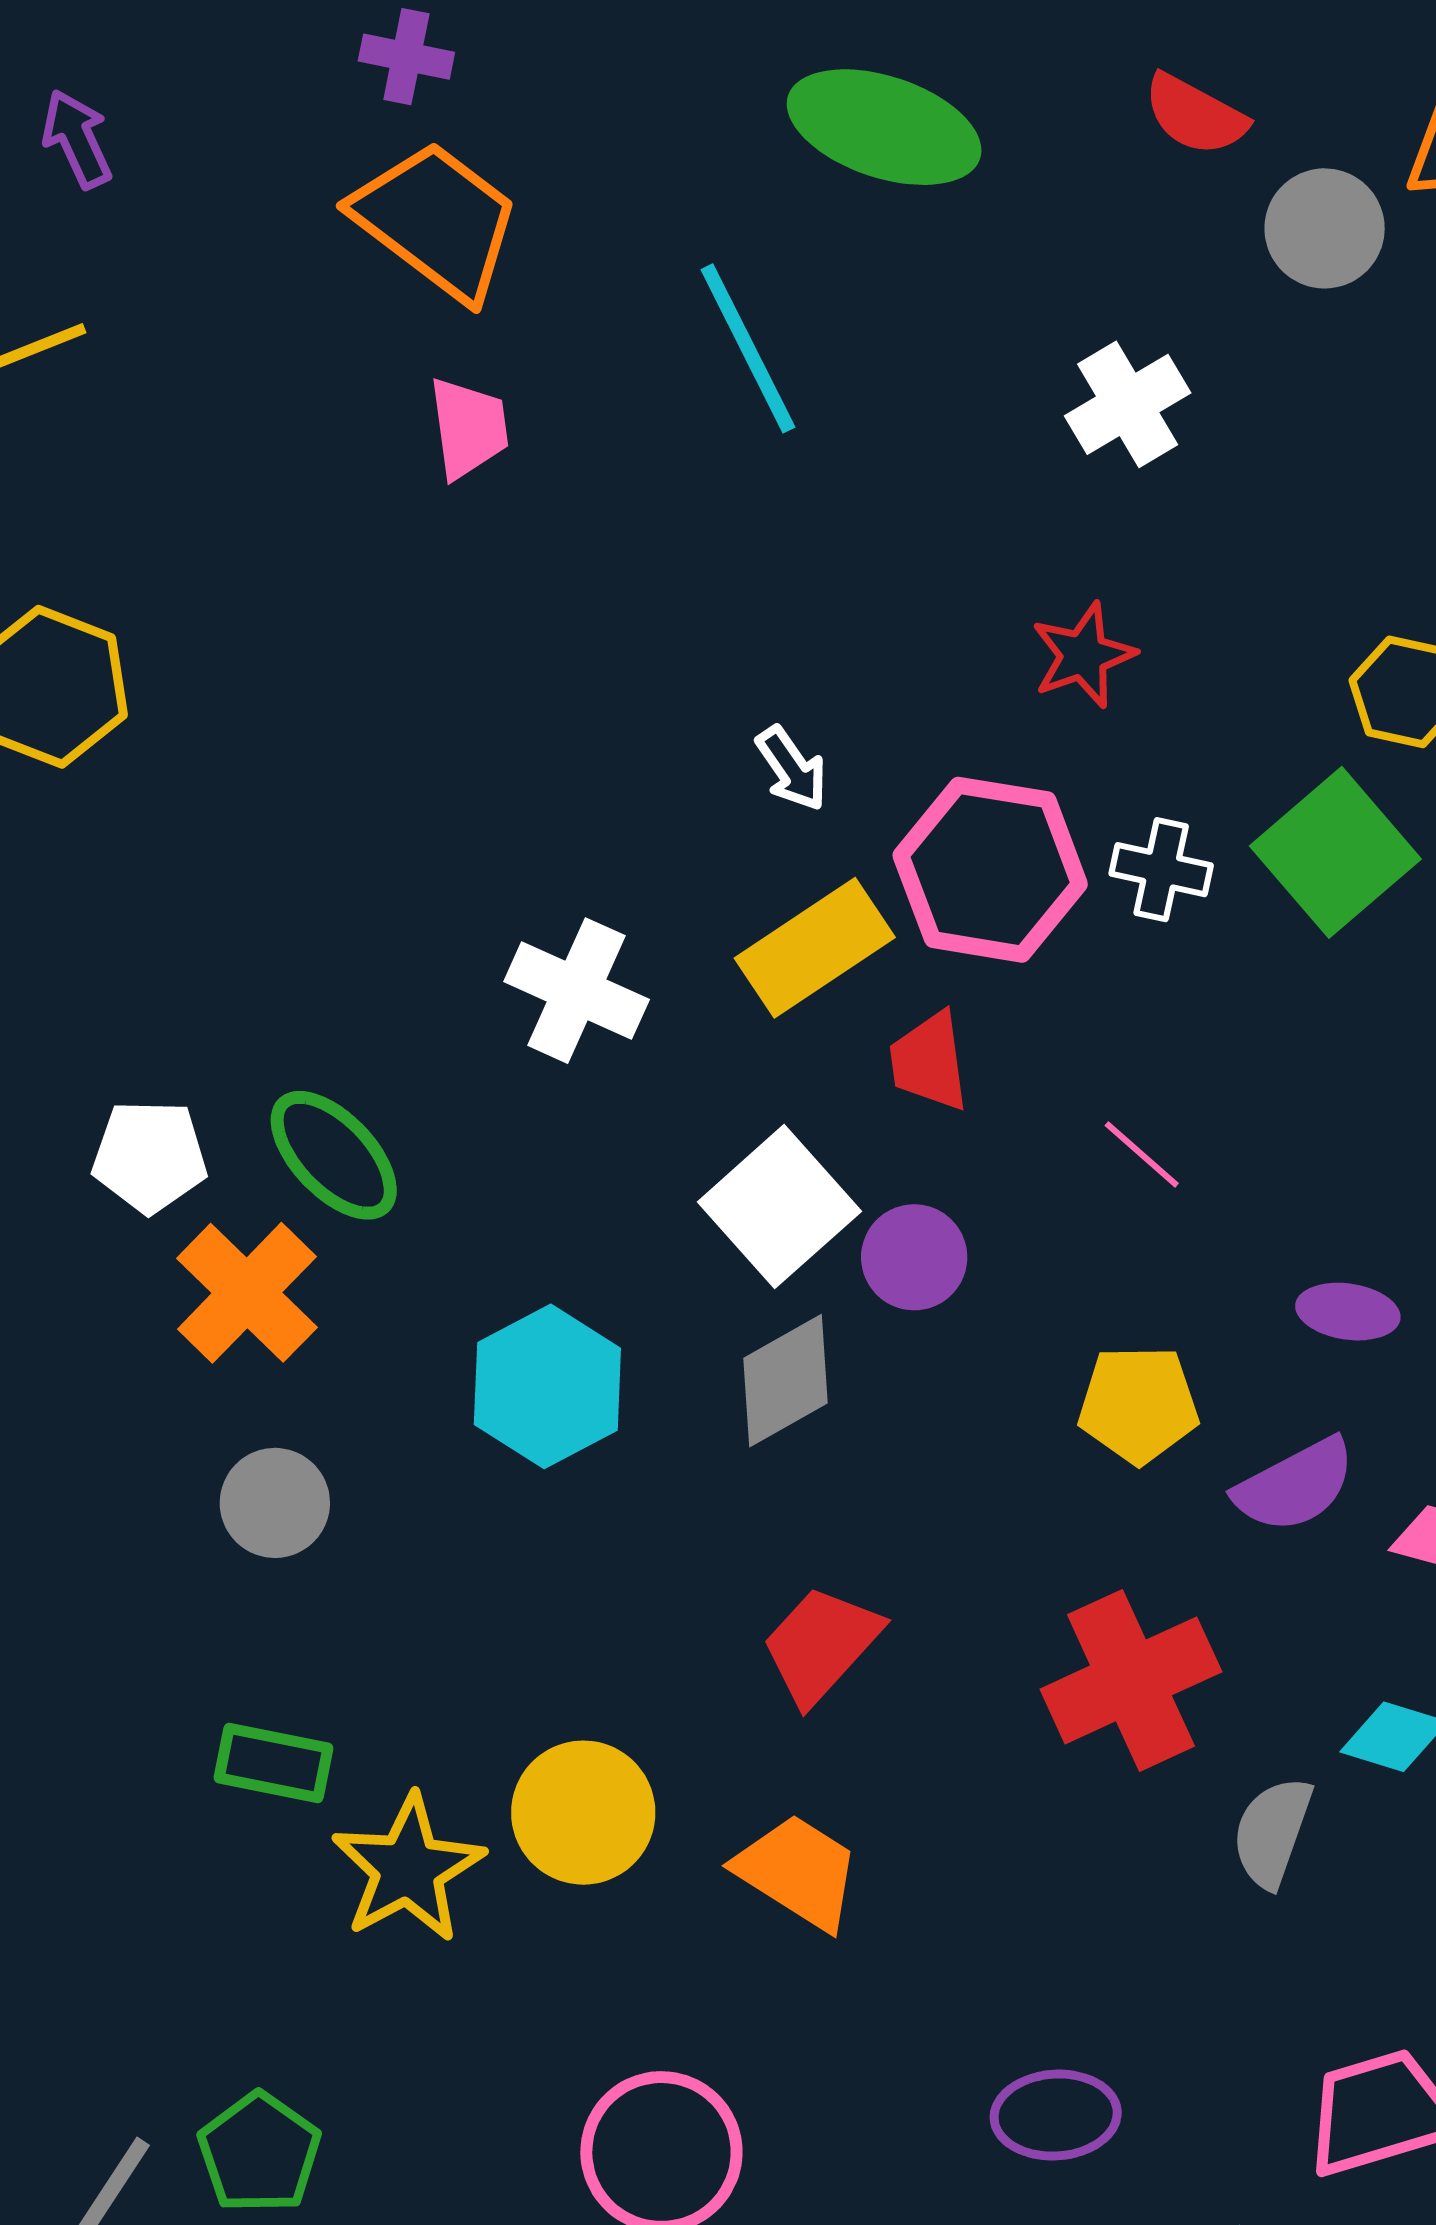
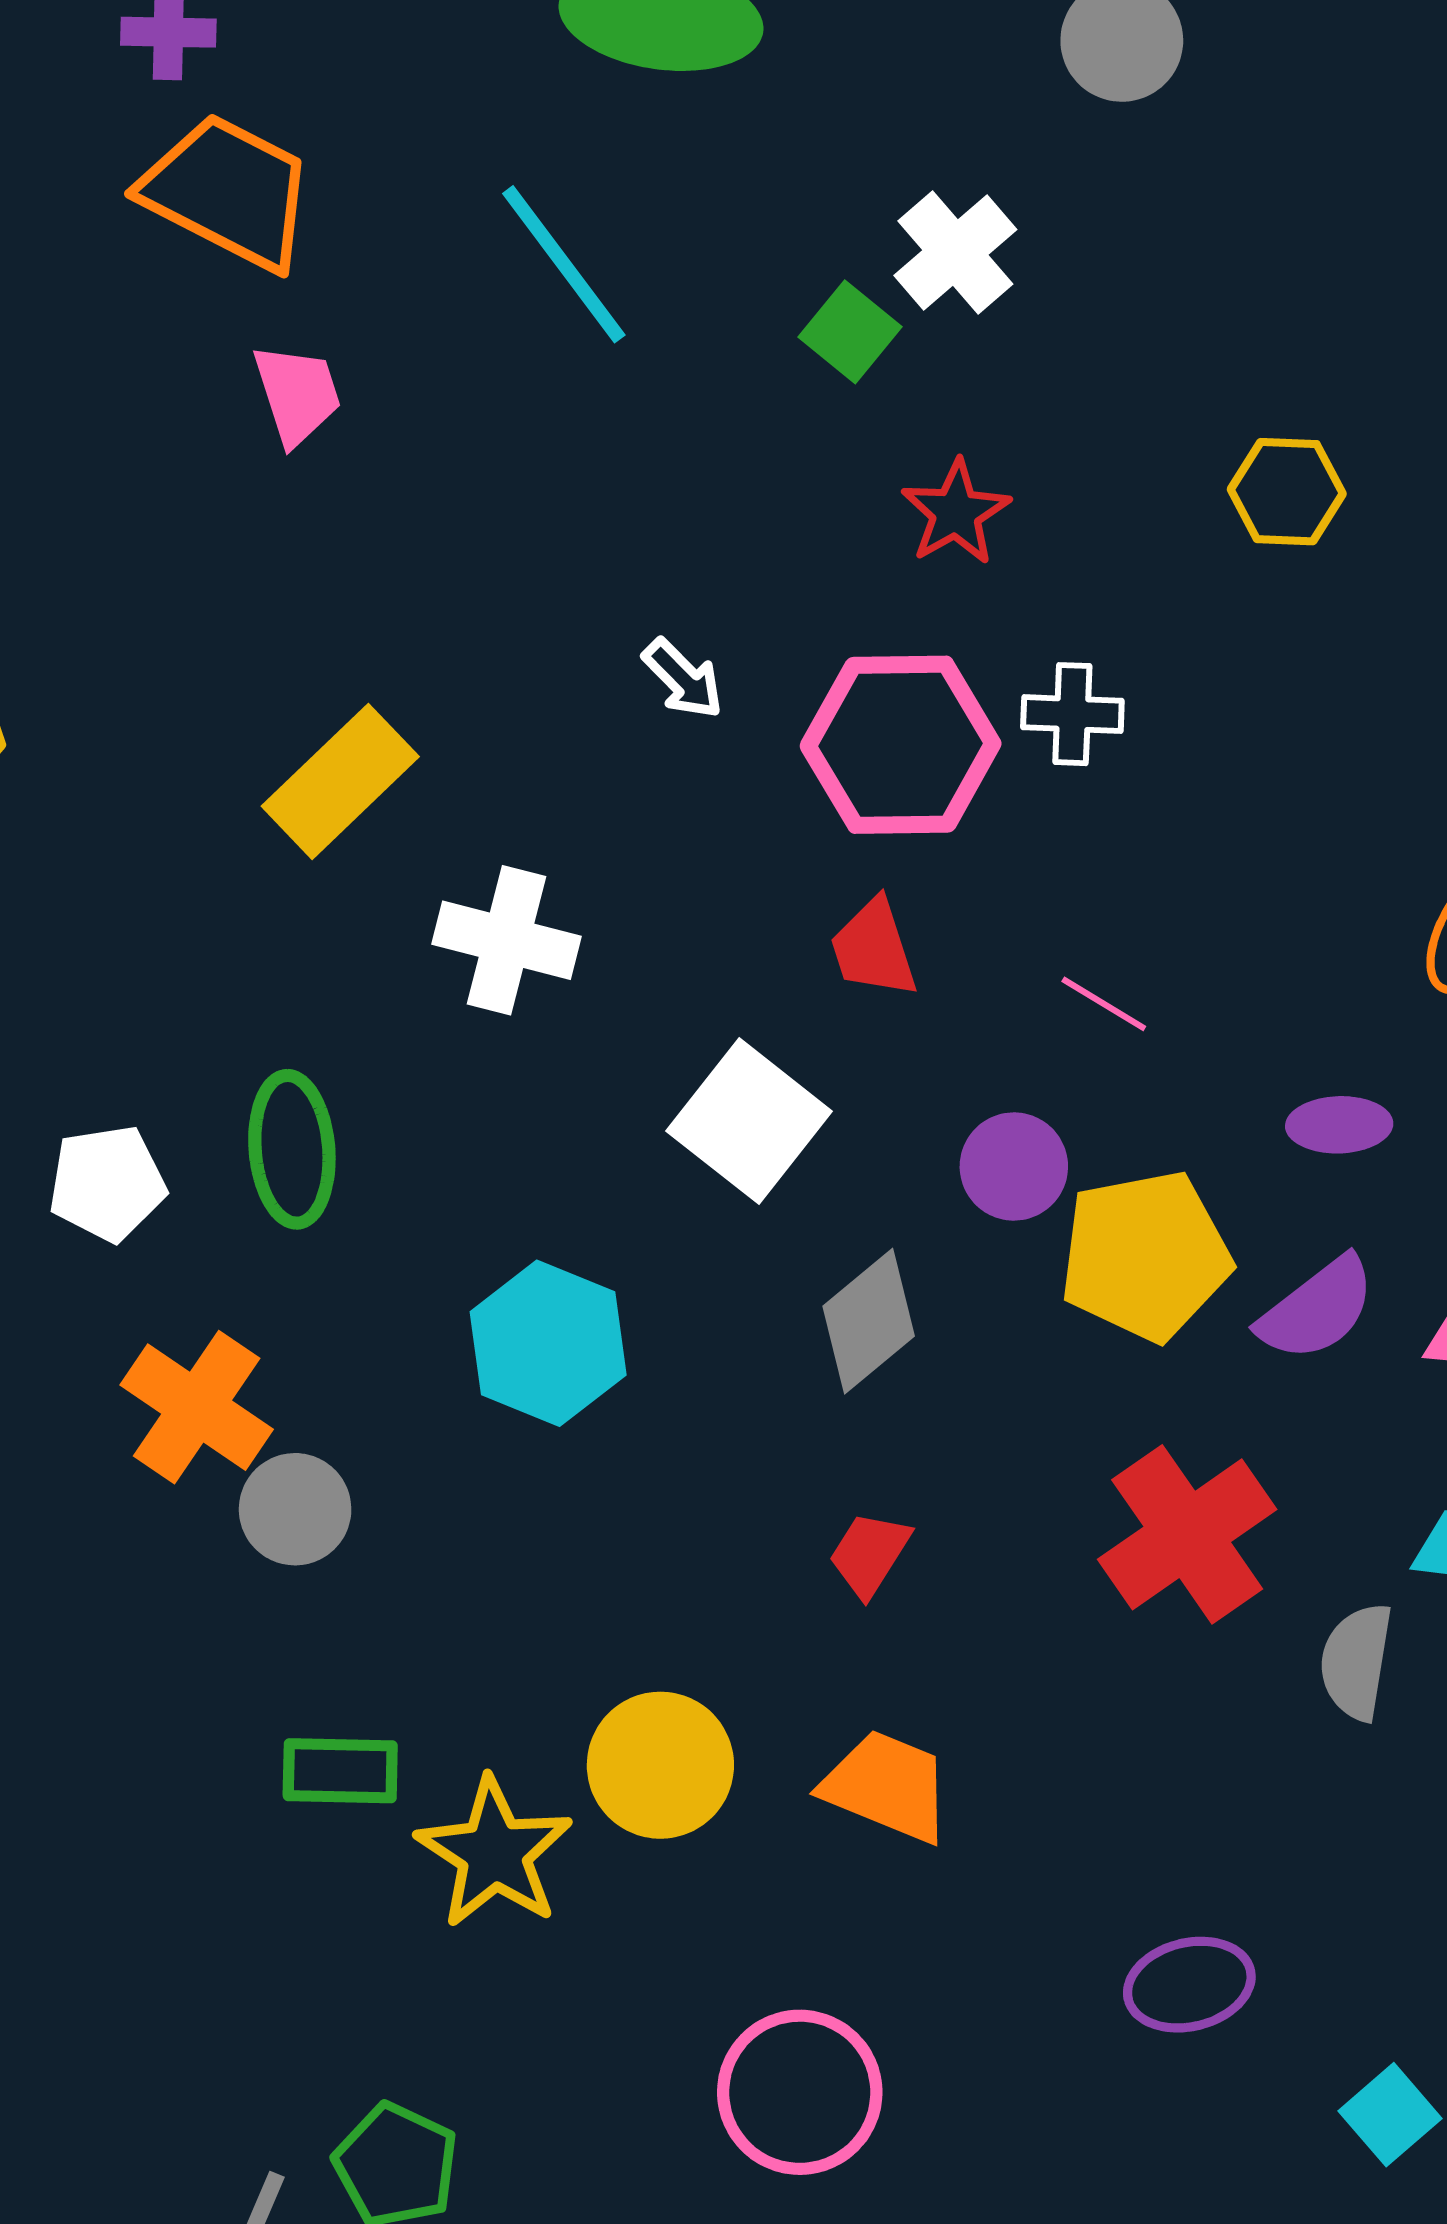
green square: (1335, 852) -> (850, 332), moved, size x0.6
yellow rectangle: (815, 948) -> (340, 781), moved
green ellipse: (334, 1155) -> (292, 1149), turned 49
purple circle: (914, 1257) -> (1014, 1167), moved
orange cross: (247, 1293) -> (197, 1407), moved
gray diamond: (786, 1381) -> (869, 1321), moved
yellow pentagon: (1138, 1404) -> (1145, 1256), size x1.4
red trapezoid: (821, 1645) -> (869, 1554), size x0.7

